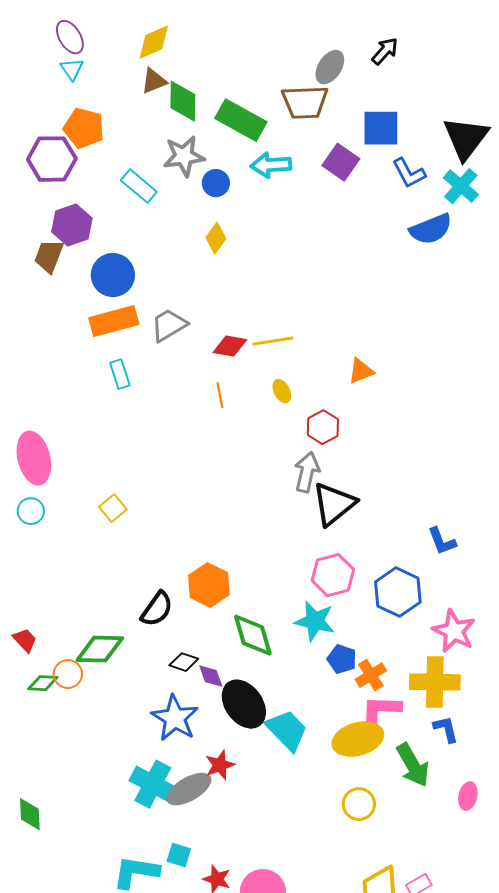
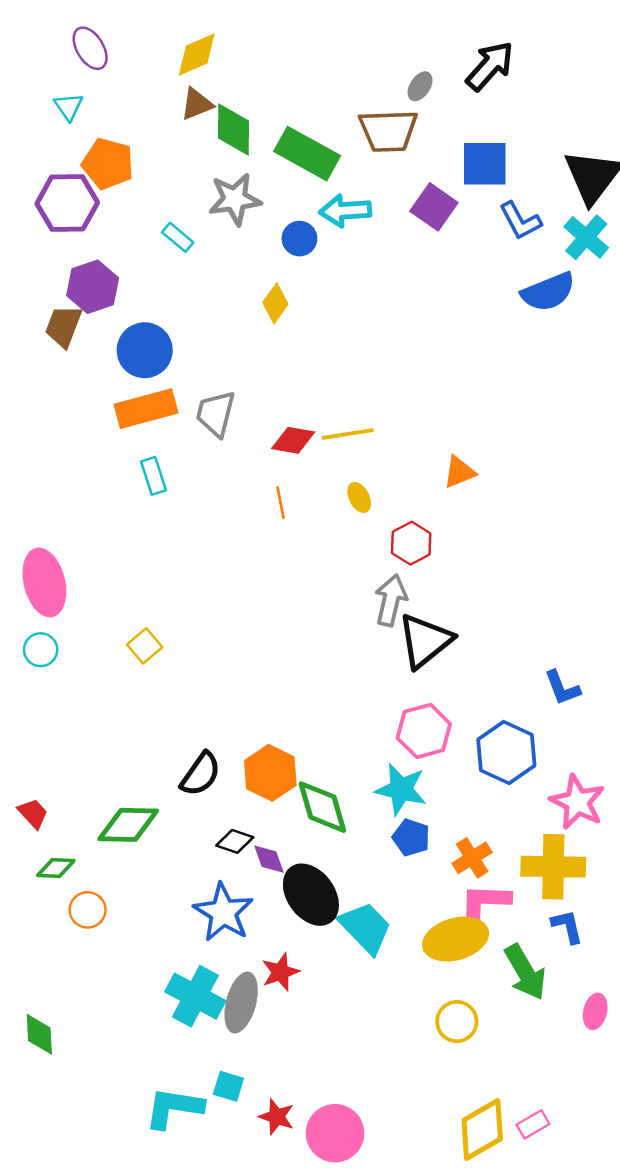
black arrow: (385, 51) -> (490, 66), size x1.4
gray ellipse: (330, 67) -> (420, 86), size x0.7
cyan triangle: (72, 69) -> (69, 107), moved
blue circle: (216, 183) -> (299, 239), moved
cyan rectangle: (139, 186) -> (178, 237), size x0.7
gray trapezoid: (169, 325) -> (216, 414), turned -45
orange hexagon: (209, 585) -> (270, 773), moved
blue pentagon: (342, 659) -> (411, 838), moved
orange circle: (68, 674) -> (88, 910), moved
gray ellipse: (189, 789) -> (241, 1003), turned -45

